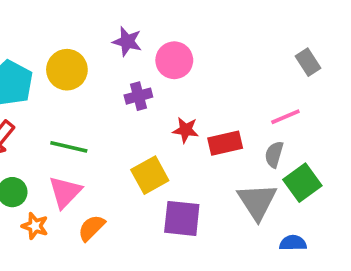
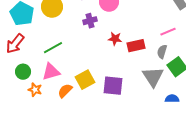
green line: (69, 147) -> (53, 48), turned -42
yellow square: (150, 175) -> (85, 80), moved
pink triangle: (65, 192) -> (51, 72), turned 30

